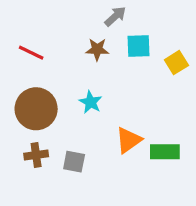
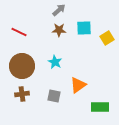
gray arrow: (115, 16) -> (59, 10), moved
green rectangle: (165, 152) -> (100, 107), moved
gray square: (74, 162) -> (54, 96), moved

